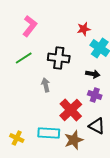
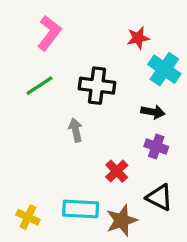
red cross: (71, 110) -> (117, 171), size x0.6

